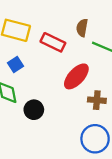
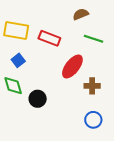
brown semicircle: (82, 28) -> (81, 14), moved, turned 63
blue circle: (95, 139) -> (93, 120), size x0.7

